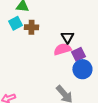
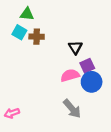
cyan square: (15, 23) -> (19, 32), turned -32
pink semicircle: (62, 49) -> (70, 75), moved

